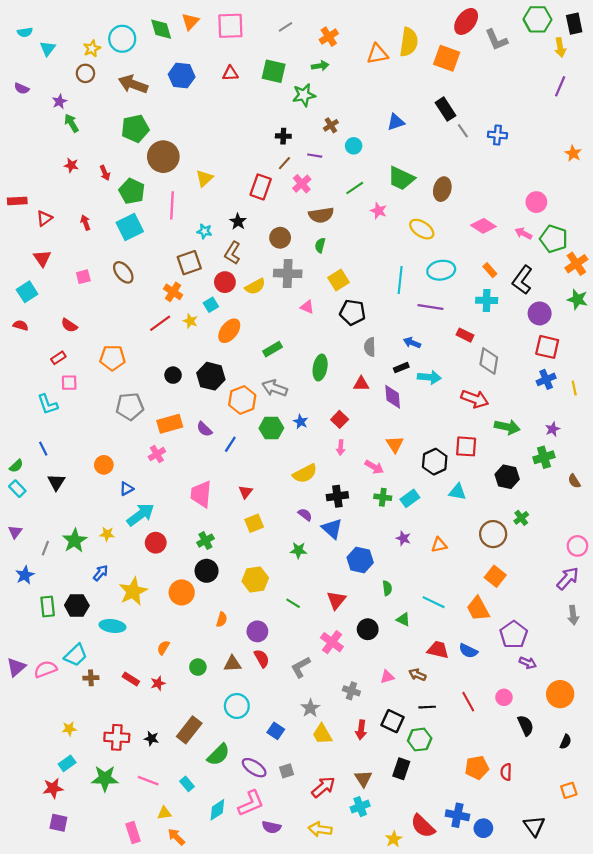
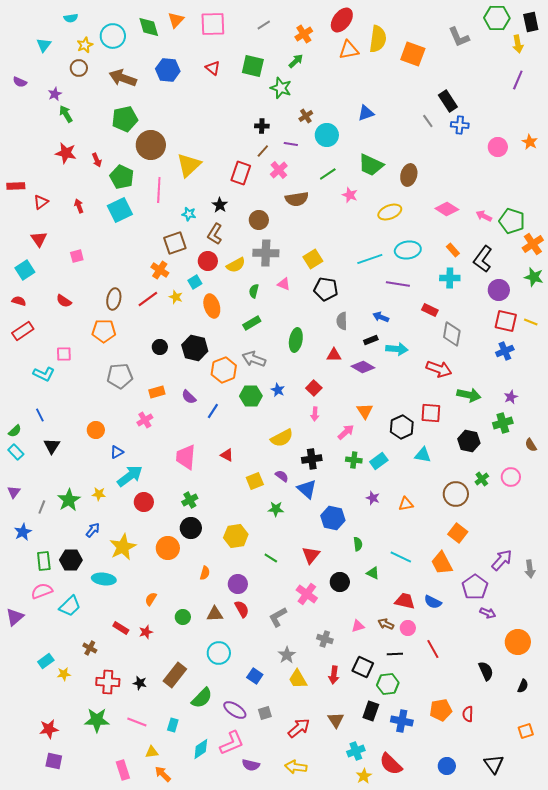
red ellipse: (466, 21) -> (342, 20), moved
cyan semicircle: (25, 32) -> (71, 18), moved
green arrow: (320, 66) -> (296, 61), turned -35
red triangle: (230, 73) -> (213, 68), turned 42
green star: (304, 95) -> (281, 88), turned 30
black rectangle: (446, 109) -> (448, 101), moved
cyan circle: (354, 146) -> (327, 135), size x1.5
red star: (71, 165) -> (66, 153), size x1.5
yellow triangle: (204, 178) -> (189, 165), size x1.5
pink circle: (536, 202) -> (498, 147), moved
yellow ellipse: (422, 229) -> (390, 212), turned -55
green semicircle: (320, 245) -> (254, 291), moved
brown ellipse: (123, 272) -> (114, 299), moved, turned 50
cyan line: (400, 280) -> (370, 259), turned 65
orange ellipse: (229, 331) -> (212, 306), turned -55
red rectangle: (58, 358) -> (23, 331), moved, size x1.5
yellow line: (574, 388) -> (531, 322), moved, turned -56
purple diamond: (393, 397) -> (363, 367), turned -55
cyan L-shape: (48, 404) -> (44, 374), turned -45
orange rectangle: (170, 424) -> (157, 392), size x0.7
pink arrow: (374, 467) -> (346, 432), turned -72
red triangle: (245, 492) -> (227, 455), turned -40
yellow square: (254, 523) -> (255, 481), moved
pink circle: (577, 546) -> (511, 477), moved
purple arrow: (568, 578) -> (502, 560), moved
pink semicircle: (45, 669) -> (42, 591), moved
brown cross: (91, 678) -> (90, 648), moved, turned 32
pink circle: (504, 697) -> (408, 628), moved
cyan rectangle: (67, 763) -> (46, 661), moved
cyan rectangle: (187, 784) -> (173, 725), turned 56
cyan cross: (360, 807) -> (356, 751), moved
blue cross: (457, 815) -> (402, 721), moved

